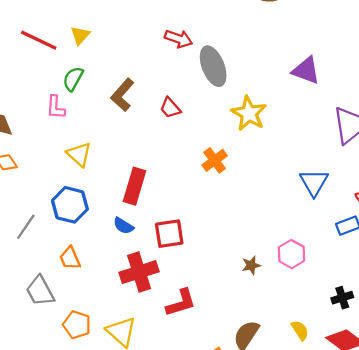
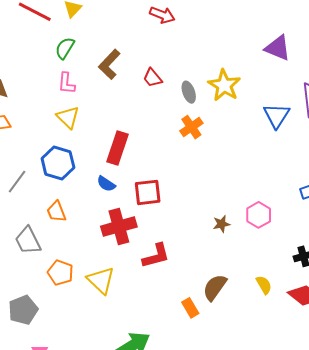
gray ellipse: (213, 66) -> (189, 92), moved, size x0.6
pink L-shape: (56, 107) -> (66, 83), moved
blue triangle: (314, 182) -> (277, 116), moved

